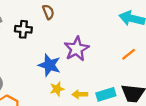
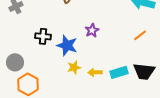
black cross: (23, 29) -> (43, 36), moved
purple star: (77, 49) -> (92, 30), size x0.6

